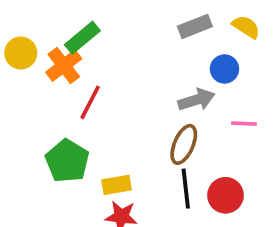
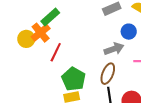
yellow circle: (21, 53) -> (26, 39), moved
green pentagon: (67, 161) -> (73, 79), moved

